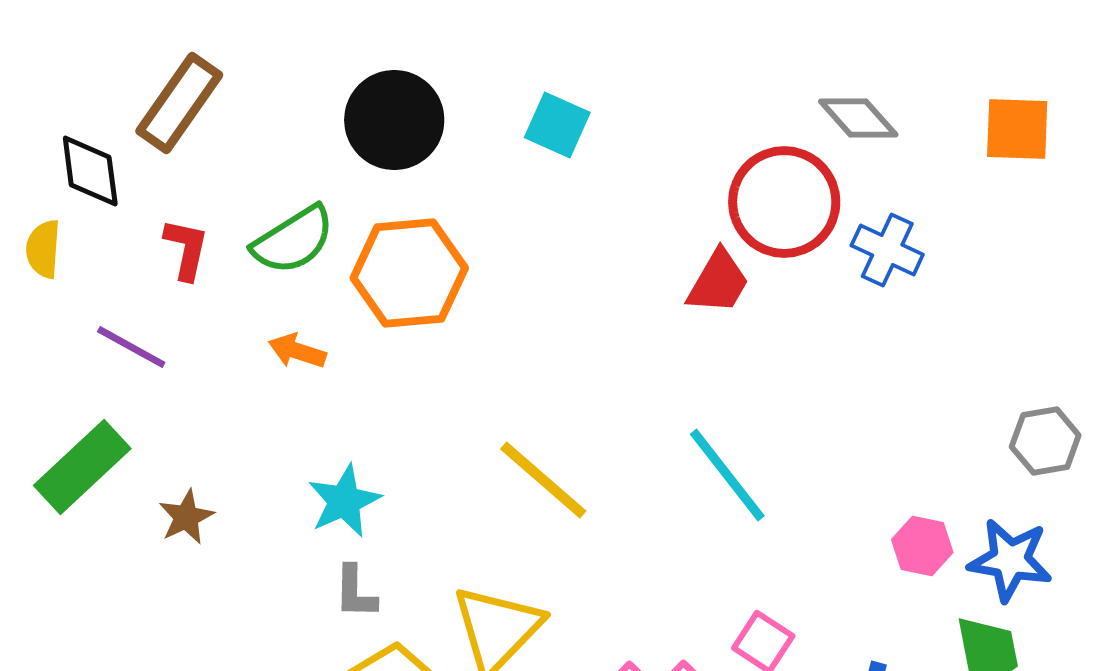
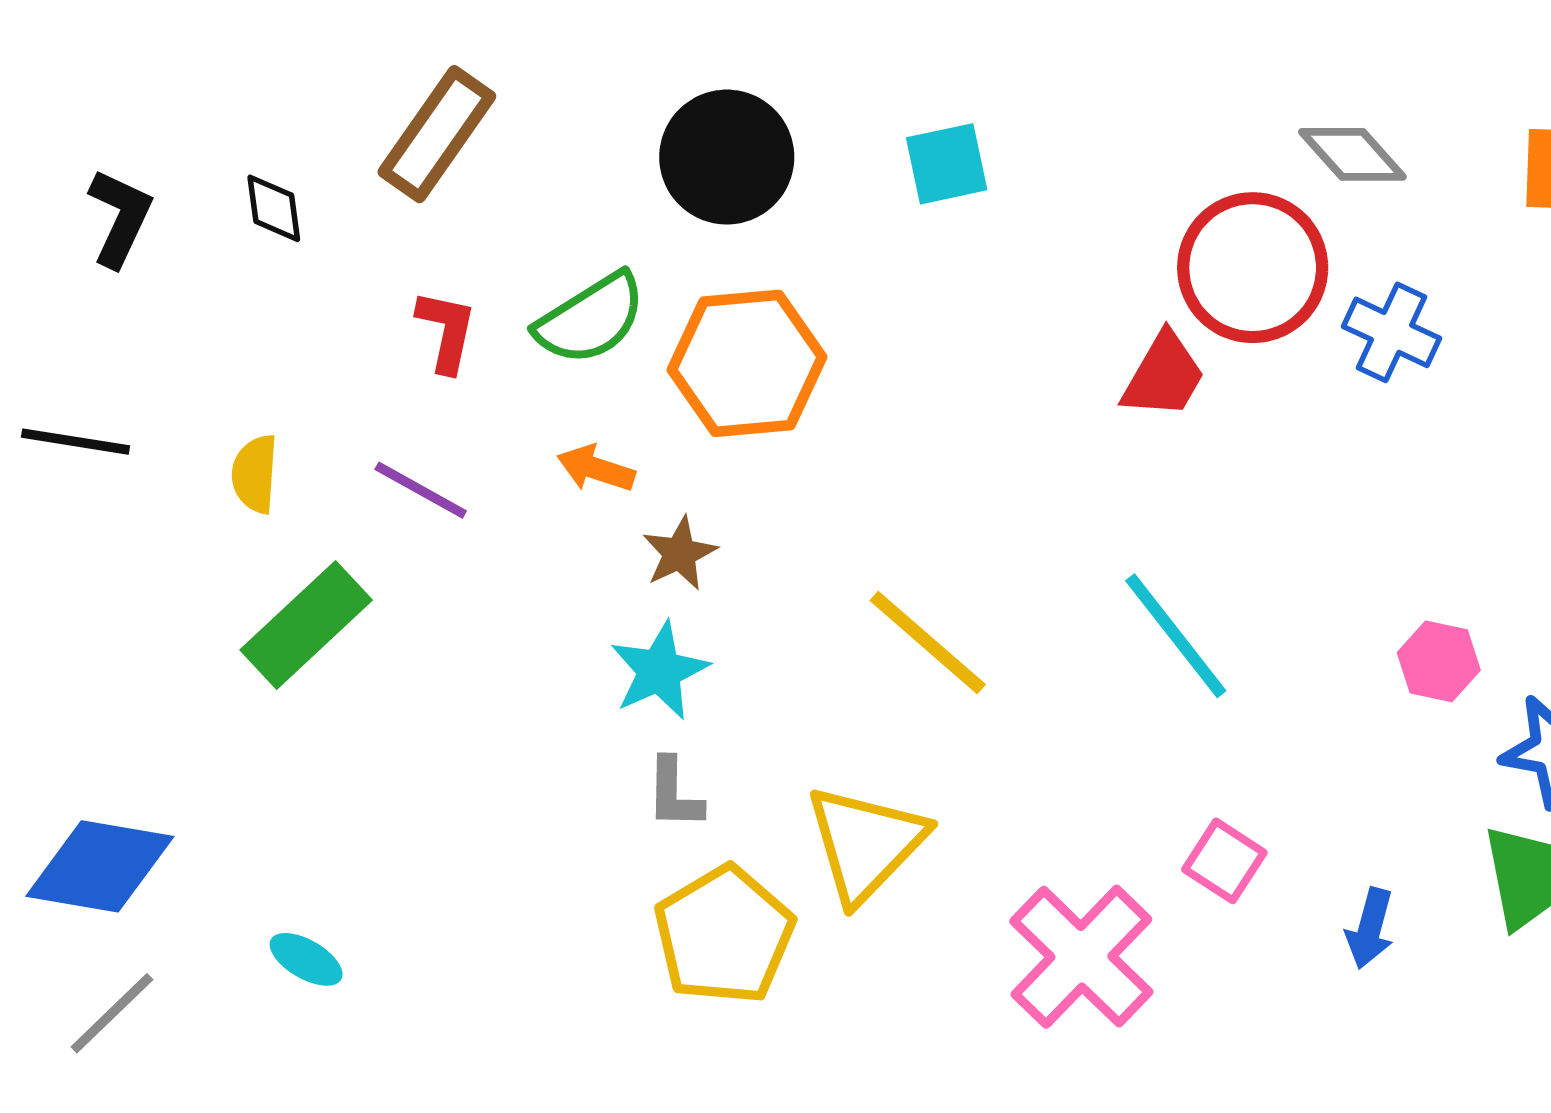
cyan square: (557, 125) -> (947, 164), turned -36
black diamond: (90, 171) -> (274, 208), moved, size x0.7
yellow semicircle: (43, 249) -> (255, 474), moved
purple line: (131, 347) -> (421, 490), moved
brown star: (186, 517) -> (680, 553), moved
pink hexagon: (922, 546) -> (1439, 661), moved

